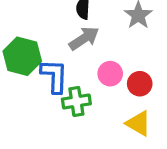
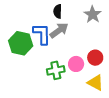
pink circle: (110, 74) -> (76, 64), moved
blue L-shape: (54, 76) -> (42, 34), moved

